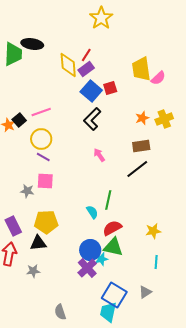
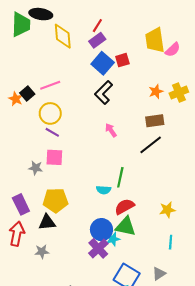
yellow diamond: (68, 65) -> (63, 36), moved
cyan semicircle: (92, 212) -> (104, 190), turned 128

